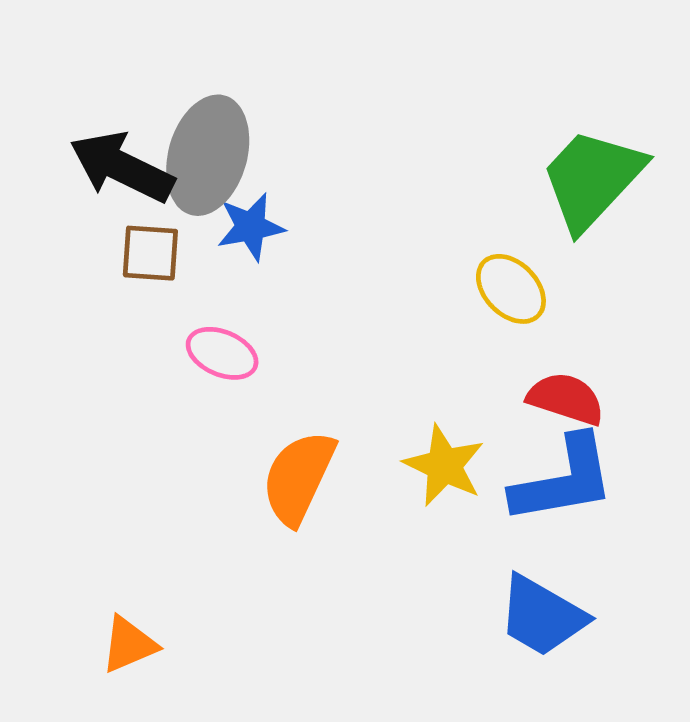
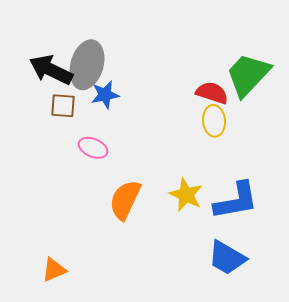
yellow ellipse: (511, 289) -> (214, 121), turned 40
red semicircle: (566, 399) -> (212, 93), moved

